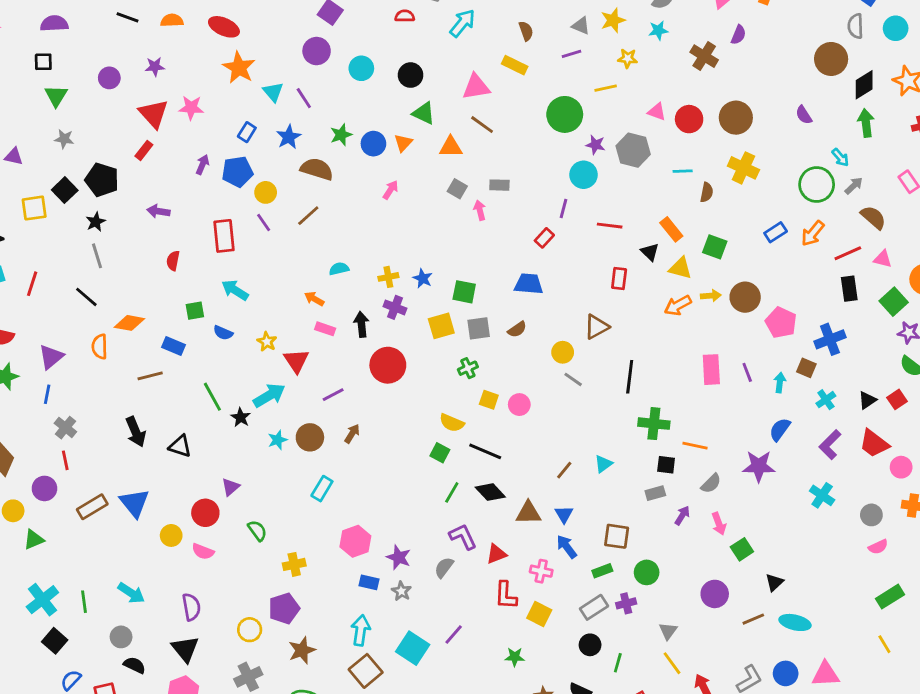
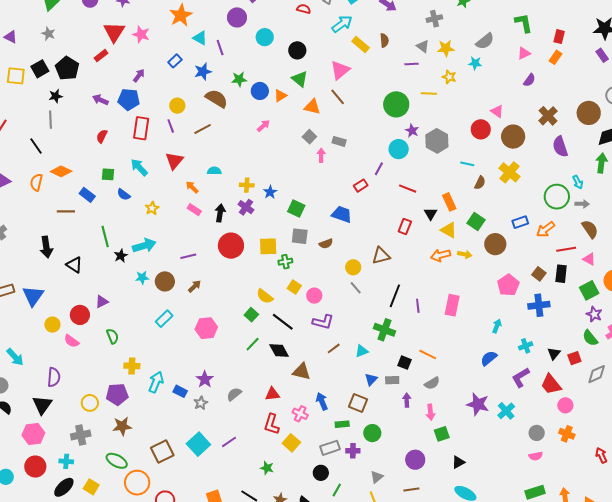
brown cross: (704, 56) -> (548, 116), moved
yellow rectangle: (515, 65) -> (361, 44), moved
pink triangle: (476, 87) -> (340, 70), turned -45
cyan triangle: (273, 92) -> (200, 38), turned -35
pink triangle: (657, 112) -> (497, 111), moved
purple semicircle: (804, 115) -> (560, 147), size x1.5
blue pentagon: (237, 172) -> (129, 99), moved
gray arrow: (854, 186) -> (582, 204), turned 32
brown circle: (745, 297) -> (495, 244), moved
yellow square: (441, 326) -> (268, 246), moved
red triangle: (296, 361) -> (174, 161), moved
brown square: (806, 368) -> (539, 274), moved
purple line: (747, 372) -> (418, 306), moved
black triangle: (867, 400) -> (554, 353), turned -32
green cross: (654, 424) -> (385, 330), moved
purple star: (759, 466) -> (478, 404), moved
blue triangle: (564, 514) -> (371, 379), moved
purple arrow: (682, 515) -> (407, 400), turned -48
purple L-shape: (463, 537) -> (323, 322), moved, turned 115
pink hexagon: (355, 541) -> (206, 328), moved
brown line: (753, 619) -> (411, 489), moved
cyan arrow: (361, 630) -> (156, 382), moved

